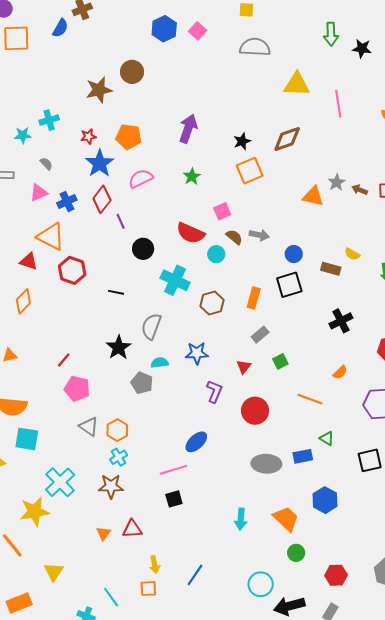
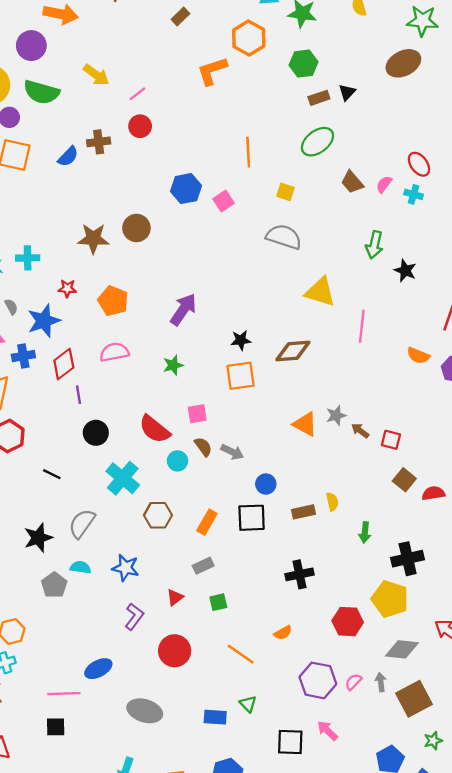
blue star: (100, 163) -> (44, 321), moved
yellow semicircle: (352, 254) -> (332, 502), turned -147
brown rectangle: (331, 269) -> (304, 512), turned -42
gray ellipse: (266, 464) -> (145, 711), moved

